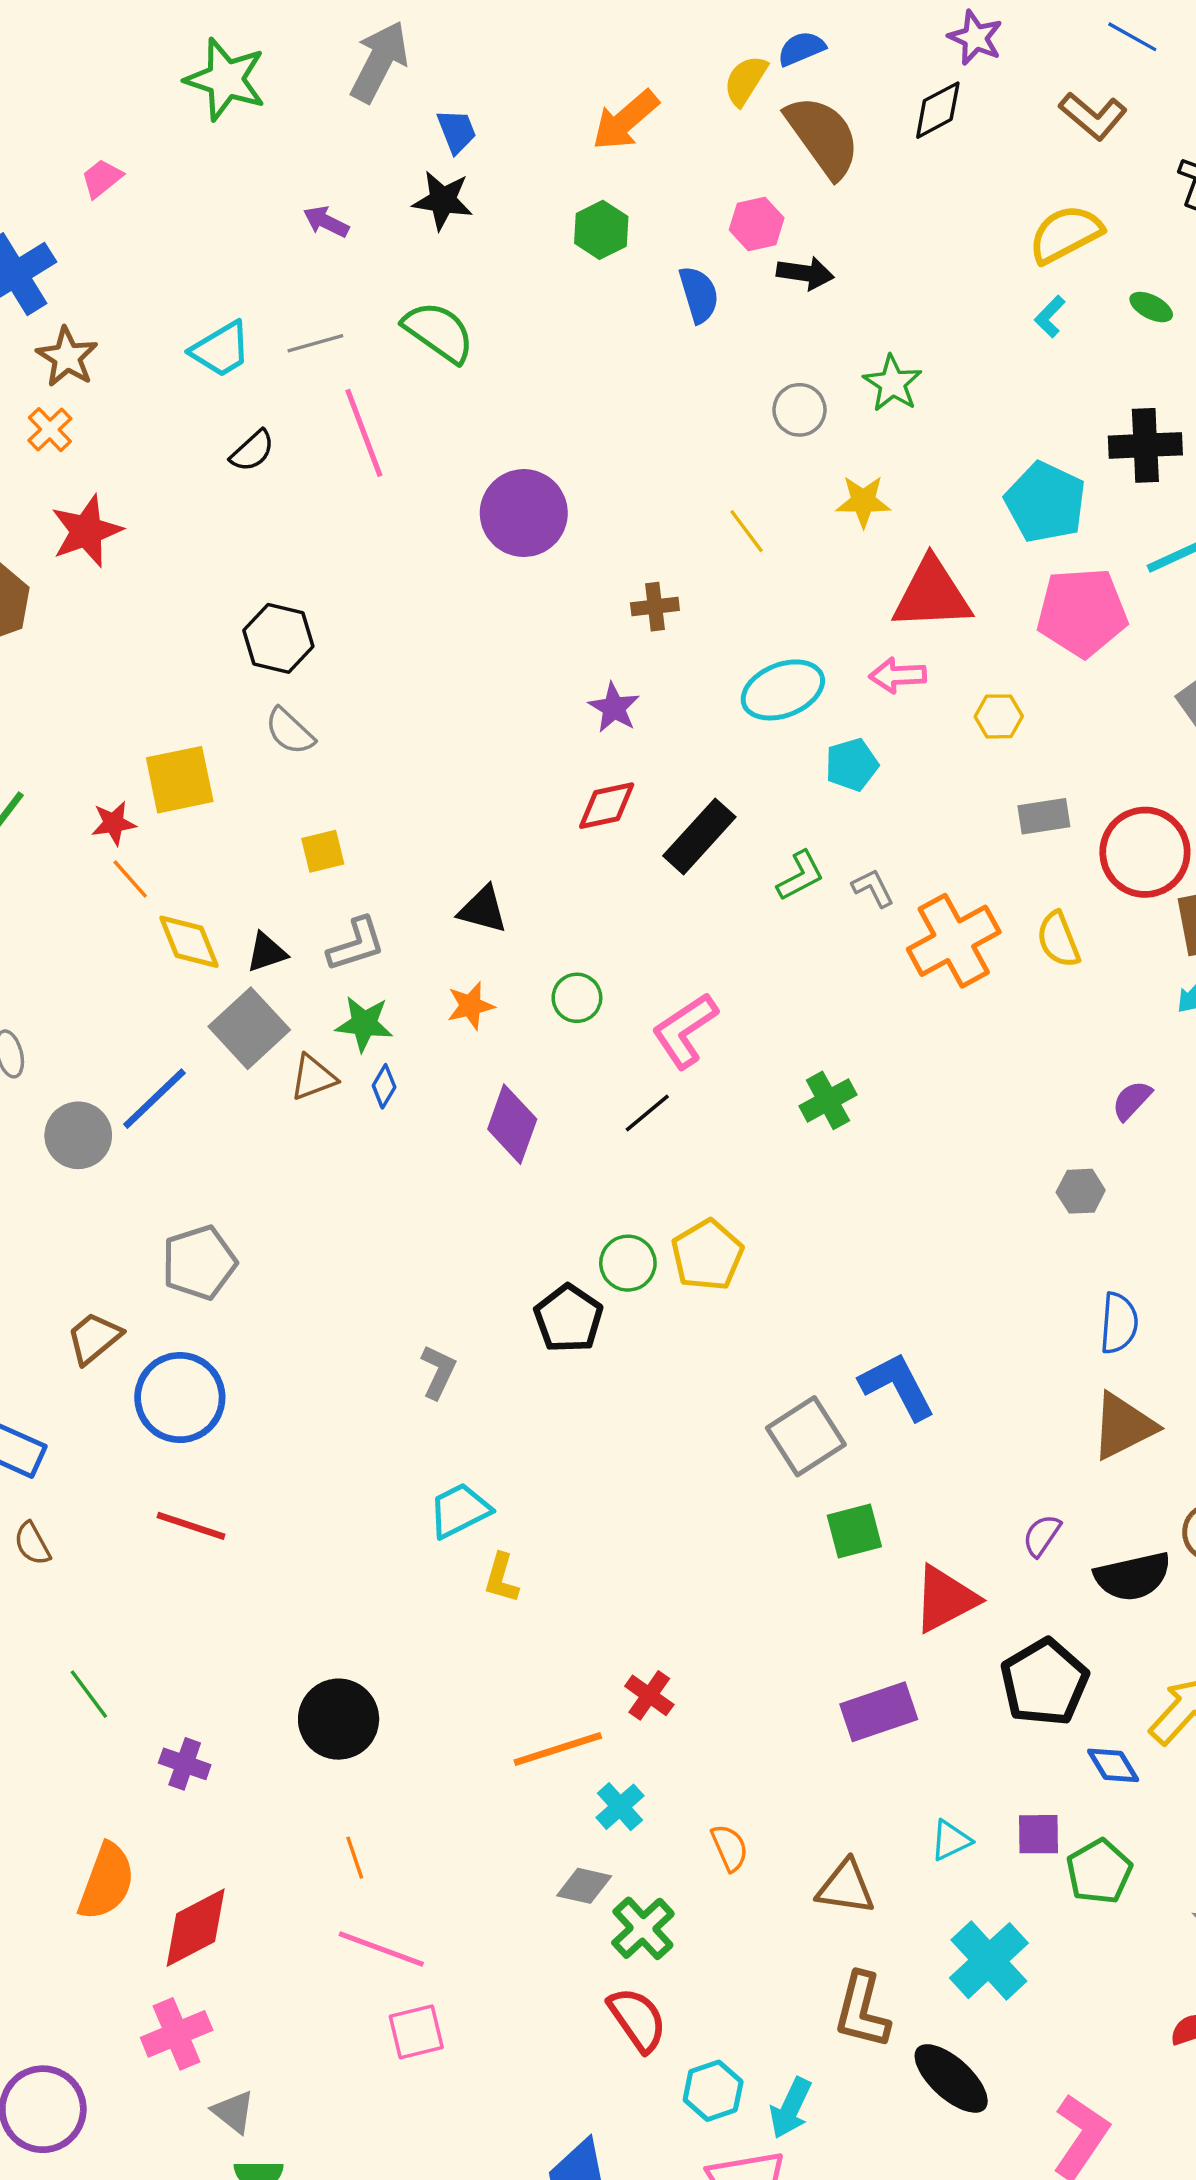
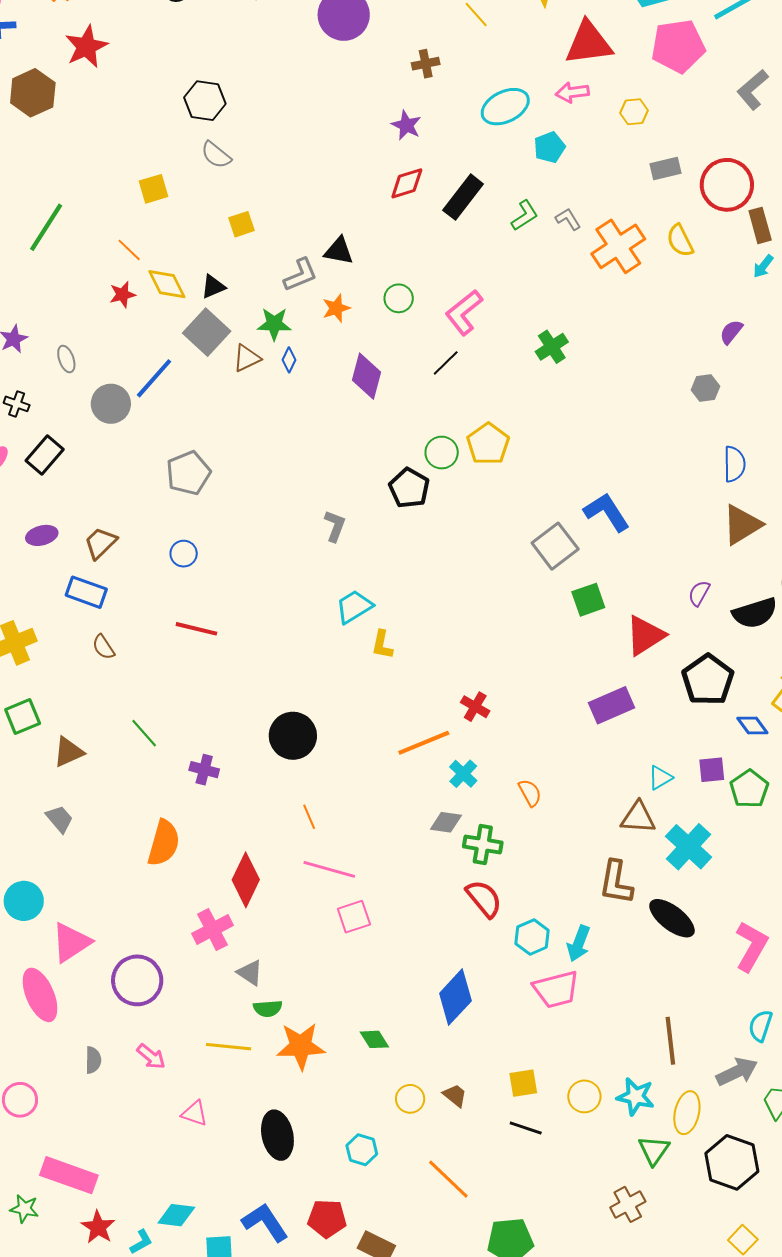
yellow square: (180, 780) -> (153, 189), size x0.7
red star: (114, 823) -> (123, 295), moved
gray L-shape: (356, 944) -> (301, 275), moved
brown trapezoid: (94, 1338) -> (101, 543), moved
blue circle: (180, 1398) -> (184, 554), size x0.5
brown triangle: (846, 1887) -> (638, 818), moved
red diamond: (196, 1928) -> (246, 880), moved, turned -32
green cross: (643, 1928) -> (483, 845), turned -33

